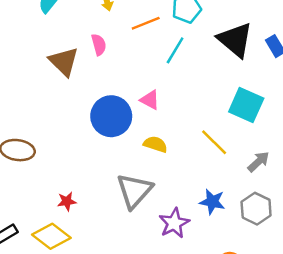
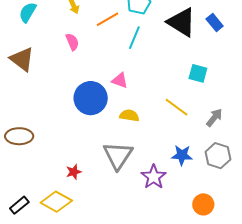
brown triangle: (64, 61) -> (22, 59), moved
cyan square: (246, 105) -> (198, 73), size x0.7
red star: (67, 201) -> (74, 172), moved

